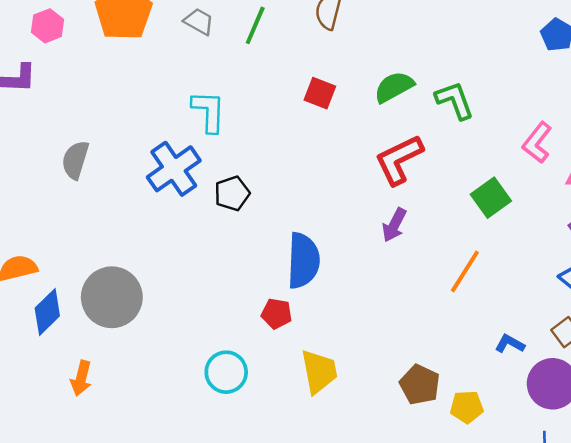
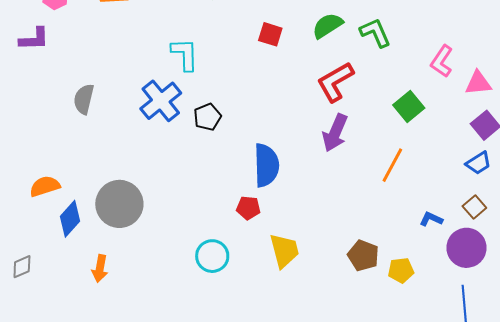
purple arrow: (394, 225) -> (335, 133), size x1.4

